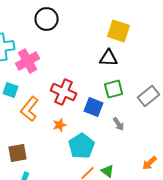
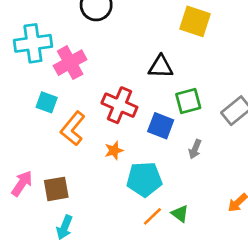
black triangle: (109, 58) -> (161, 67), moved
gray arrow: (119, 124) -> (195, 149), turned 56
cyan pentagon: (82, 146) -> (144, 179), turned 30

